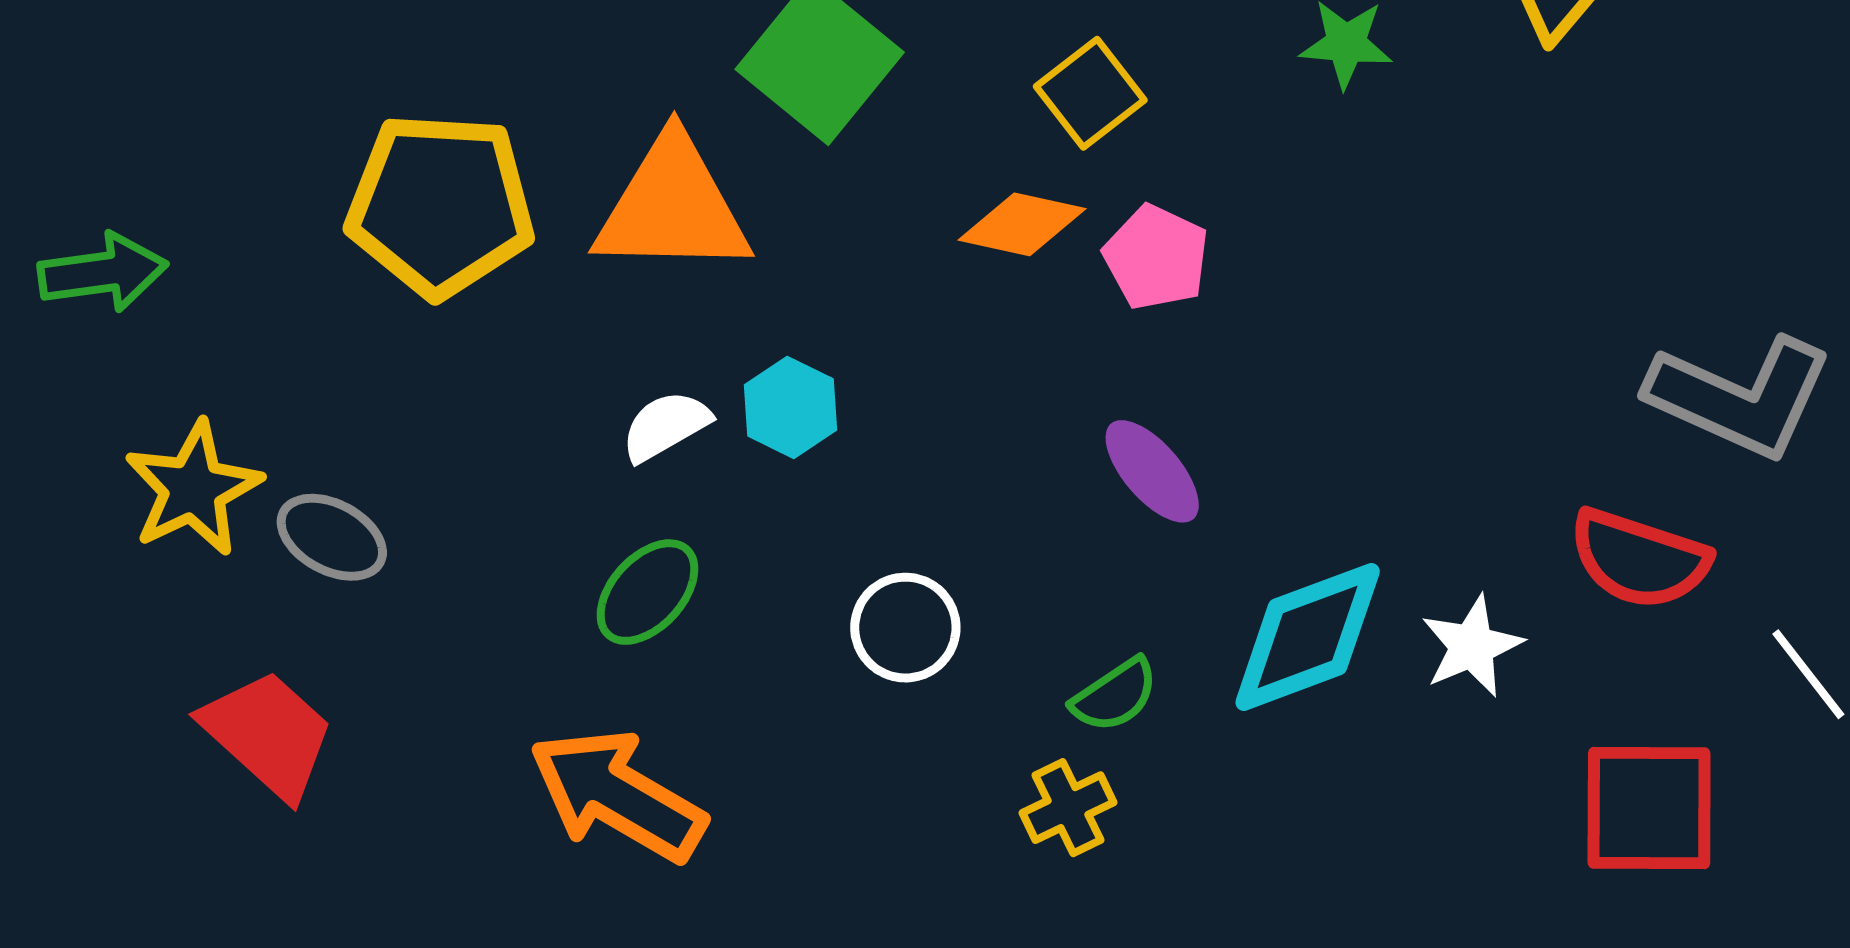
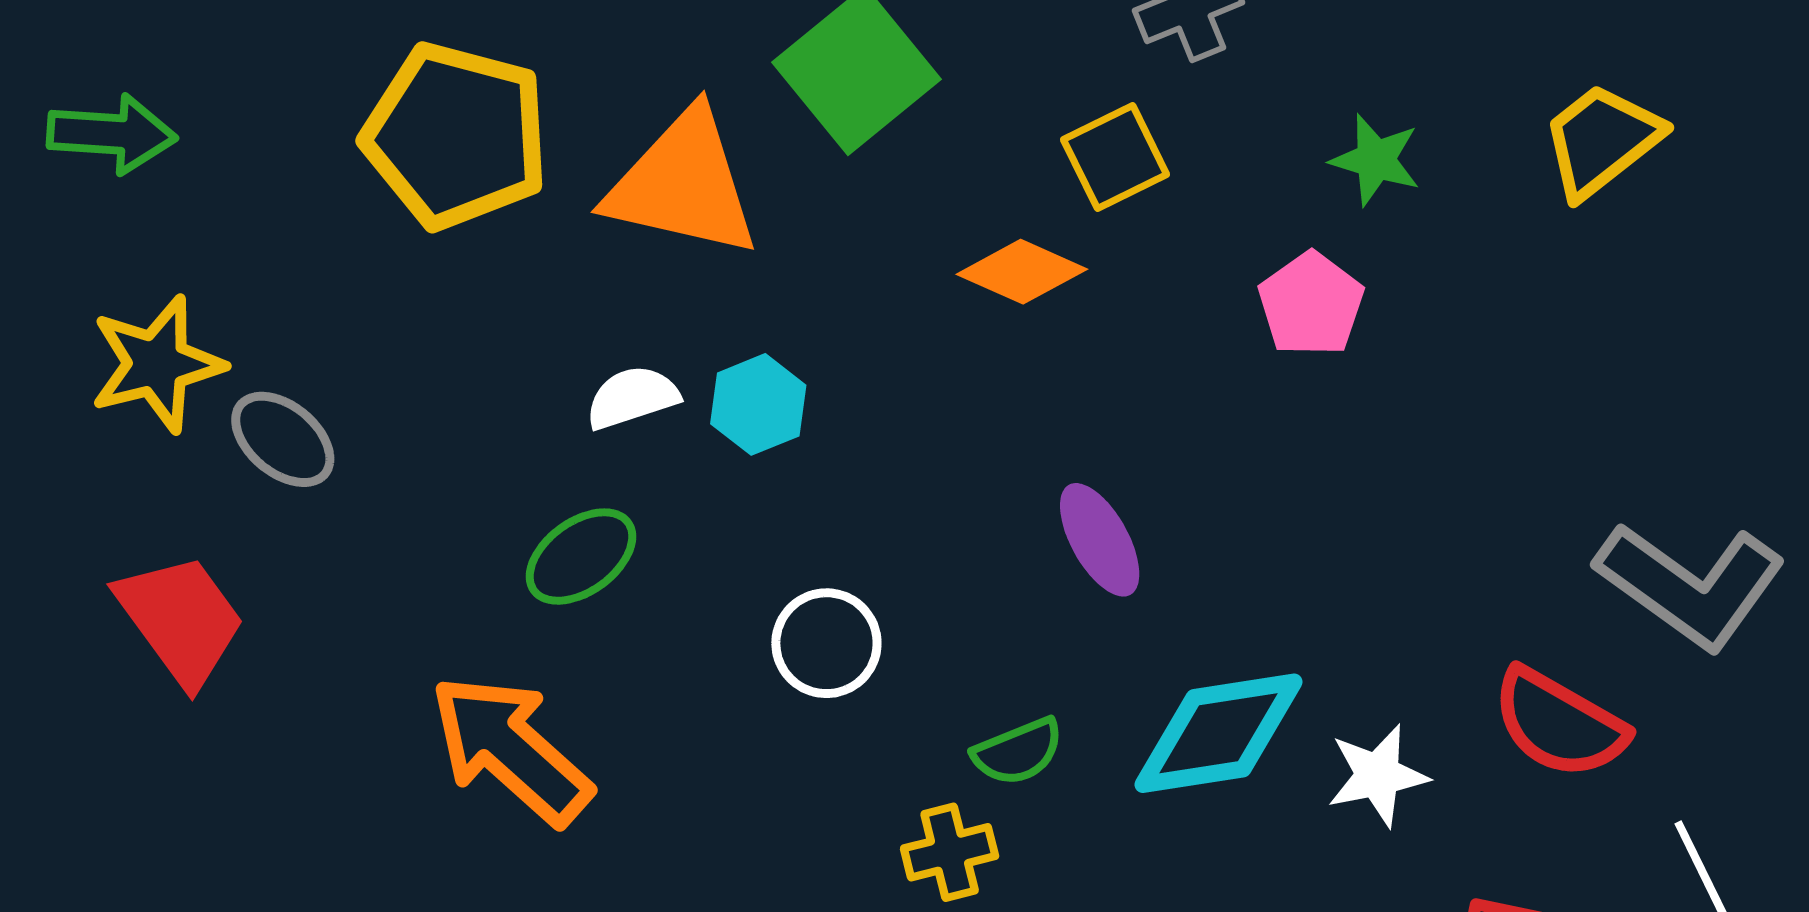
pink pentagon: (1156, 257) -> (1311, 304), moved

